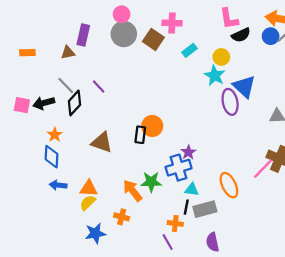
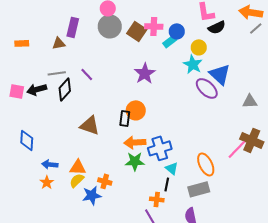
pink cross: (172, 23) -> (154, 26), moved
blue circle: (271, 36) -> (177, 31), moved
gray line: (66, 85) -> (57, 73), turned -54
purple ellipse: (230, 102) -> (207, 88), turned -35
orange star: (55, 135) -> (47, 182), moved
purple star: (188, 152) -> (145, 73), moved, size x1.5
blue diamond: (51, 157) -> (27, 140), moved
cyan triangle: (192, 190) -> (172, 168), turned 32
orange arrow: (133, 191) -> (135, 142), moved, turned -55
gray rectangle: (205, 209) -> (199, 189), moved
orange cross: (122, 217) -> (105, 181), moved
blue star: (95, 233) -> (92, 195), moved

